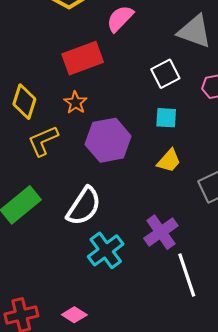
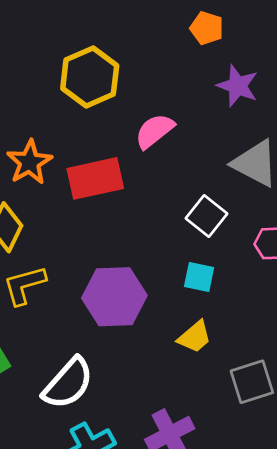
white square: (165, 74) -> (206, 216), turned -32
orange star: (75, 103) -> (29, 162), moved, size x1.4

